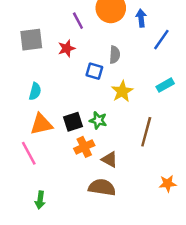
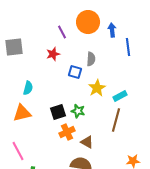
gray square: (31, 40) -> (14, 47), moved
blue line: (161, 40) -> (128, 47), turned -42
cyan rectangle: (165, 85) -> (120, 96), moved
orange triangle: (41, 124) -> (22, 113), moved
pink line: (29, 153) -> (18, 151), moved

